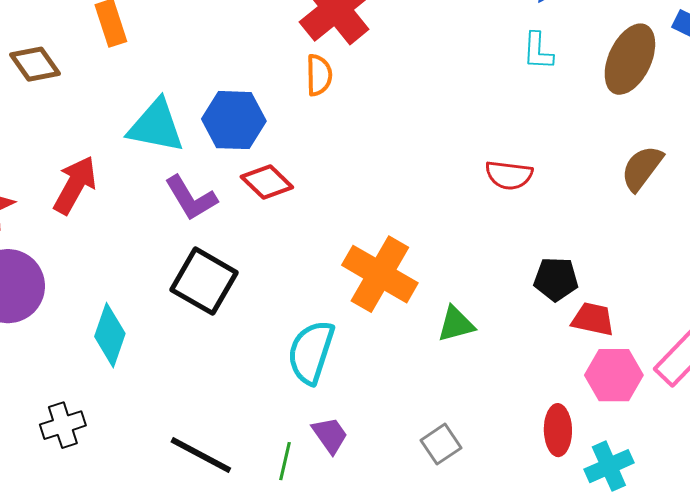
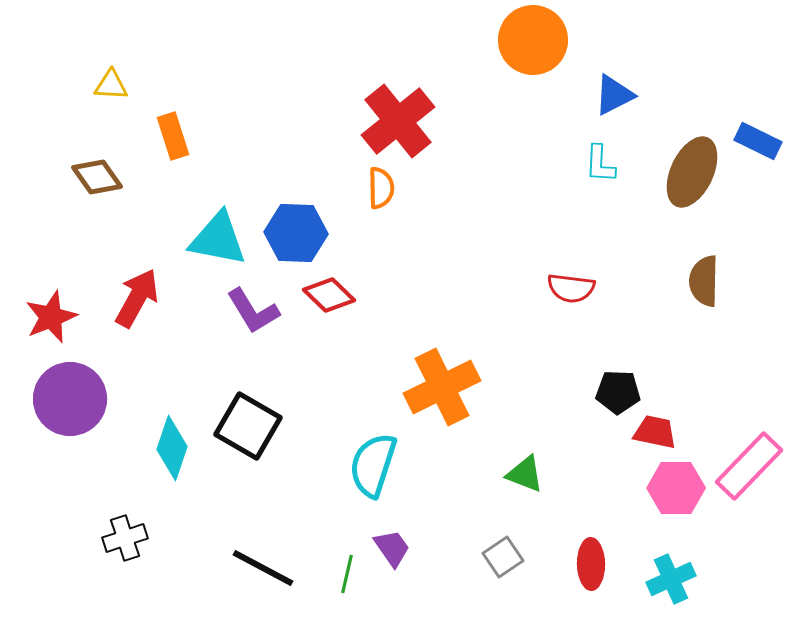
brown semicircle: (642, 168) -> (704, 281), turned -36
orange cross: (380, 274) -> (442, 387), turned 34
black square: (204, 281) -> (248, 426), moved
green triangle: (456, 324) -> (525, 474), moved, turned 36
red ellipse: (558, 430) -> (591, 564), moved

